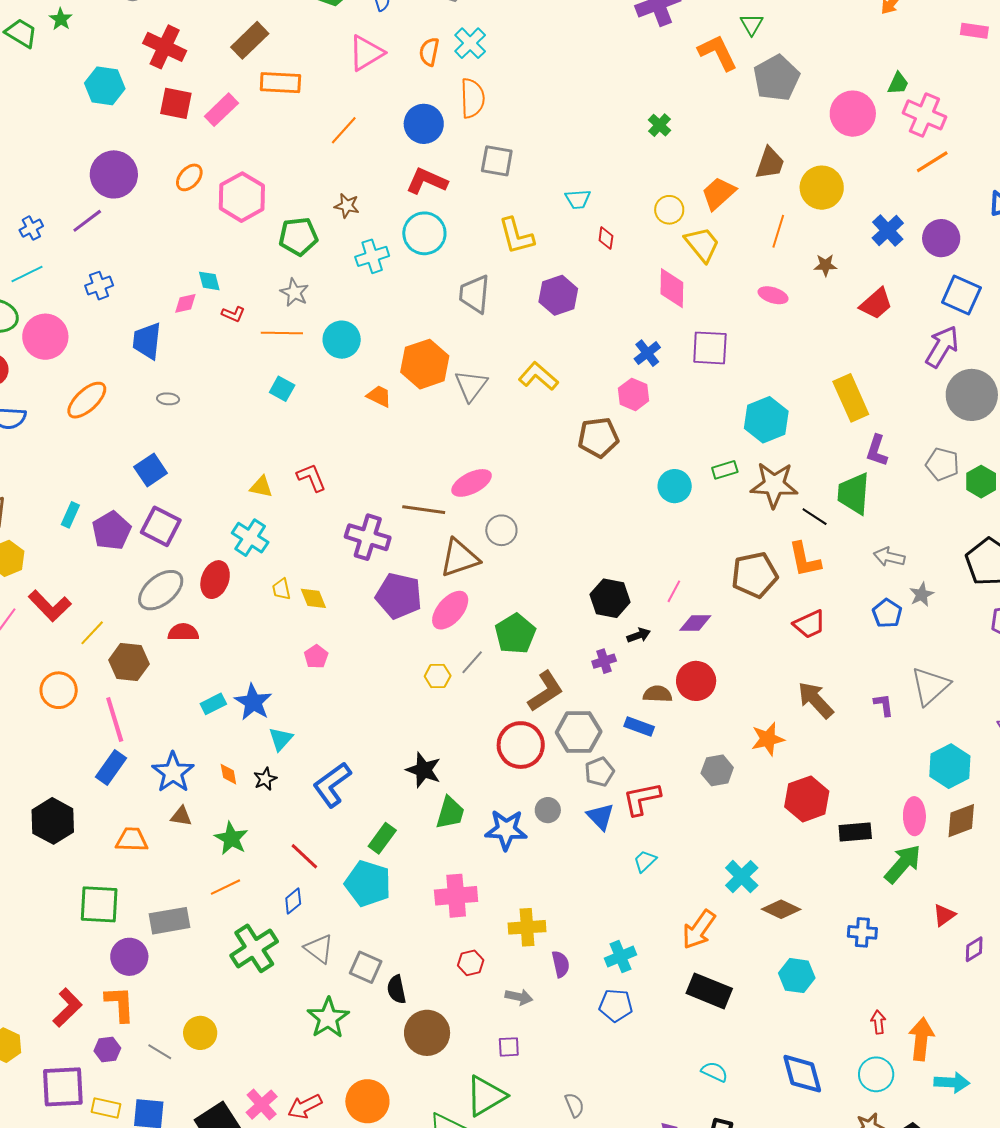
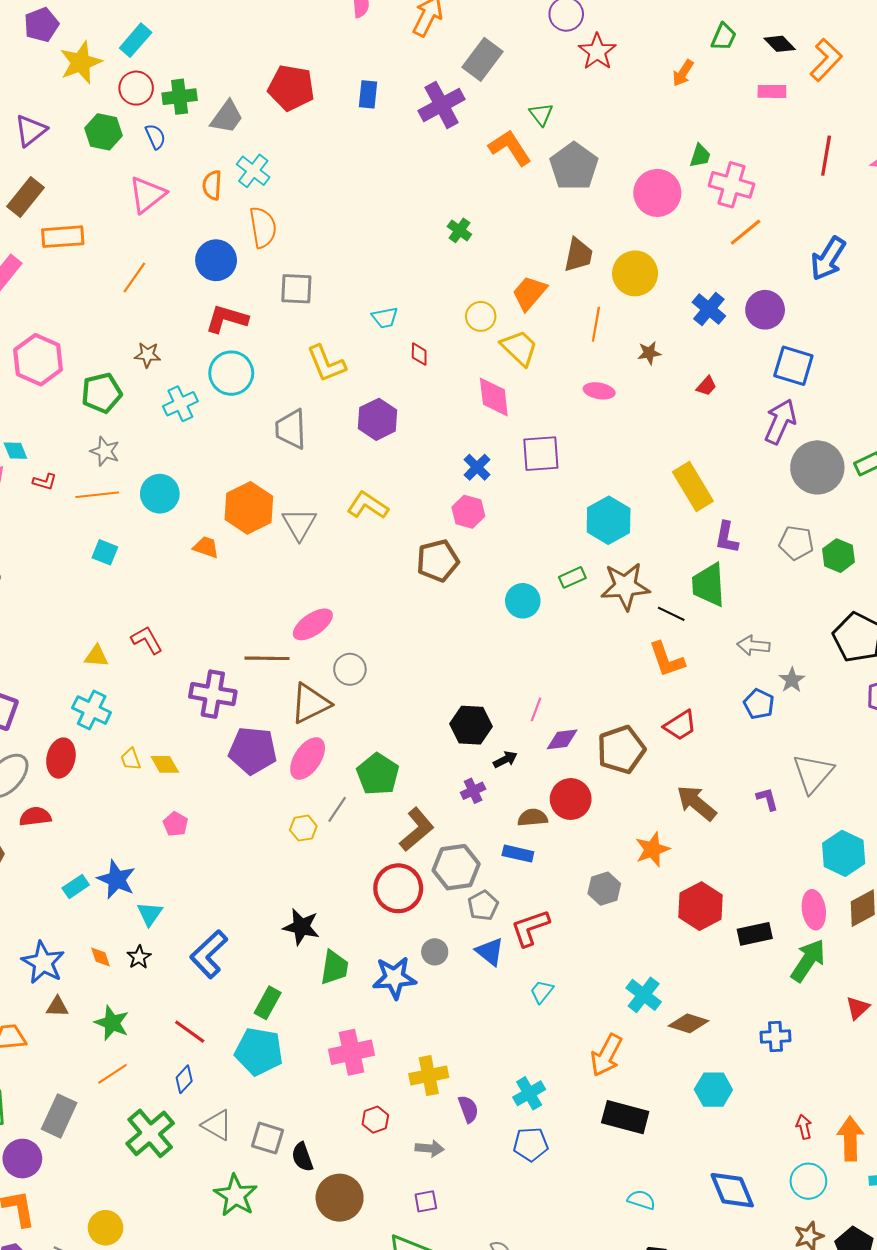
red trapezoid: (876, 304) -> (706, 386), size x0.6
brown pentagon: (755, 575) -> (621, 750), moved
gray rectangle: (170, 921) -> (59, 1116), turned -48

